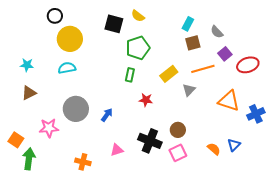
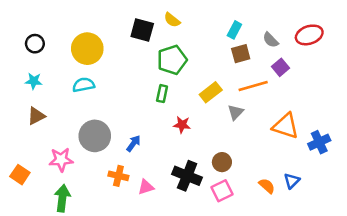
black circle: (55, 16) -> (35, 44), moved
red ellipse: (248, 65) -> (309, 35), moved
green arrow: (29, 159) -> (62, 198), moved
orange cross: (83, 162) -> (118, 176), moved

